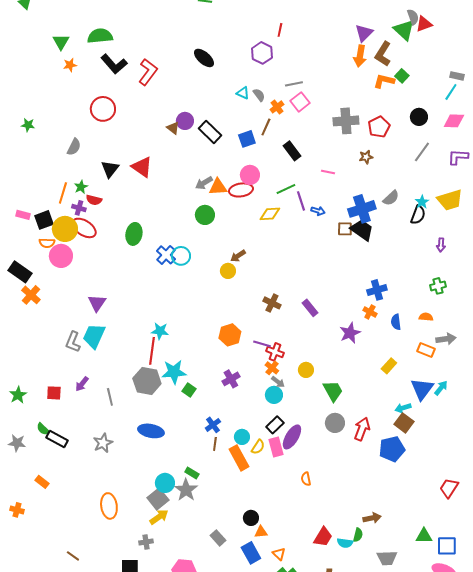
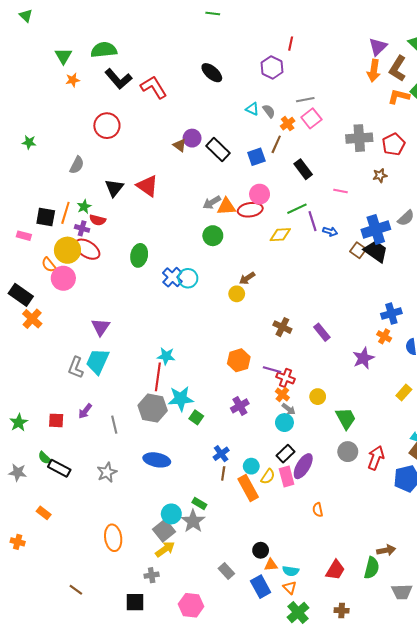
red L-shape: (148, 72) -> (154, 87), turned -68
black square: (44, 220) -> (46, 217), moved, turned 30
brown square: (345, 229) -> (358, 250), turned 35
orange semicircle: (47, 243) -> (49, 265), turned 49
green semicircle: (358, 535) -> (372, 568), size x1.5
cyan semicircle: (345, 543) -> (291, 571), moved

